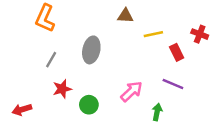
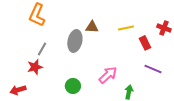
brown triangle: (125, 16) -> (92, 27), moved
purple line: (173, 84) -> (153, 69), moved
red star: (62, 89) -> (35, 67), moved

